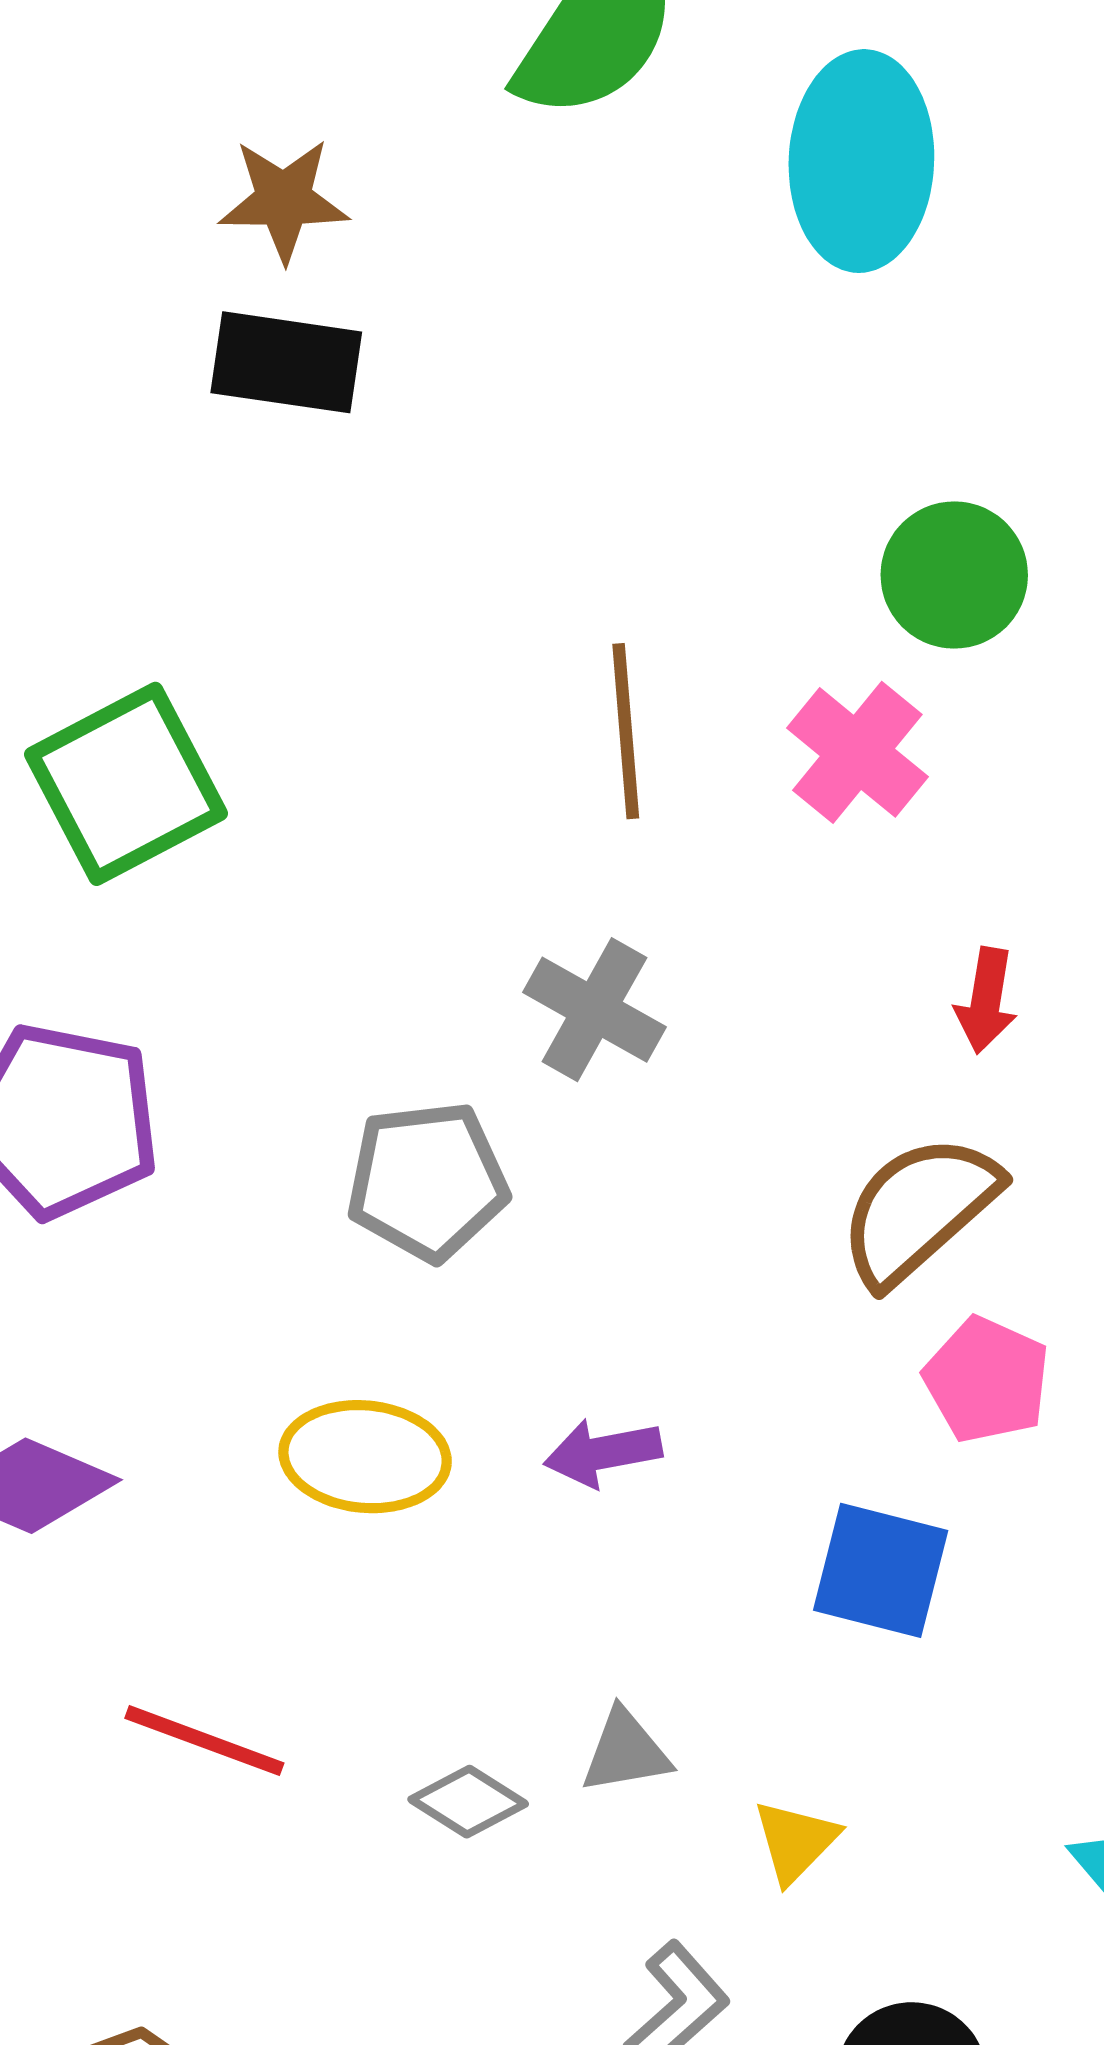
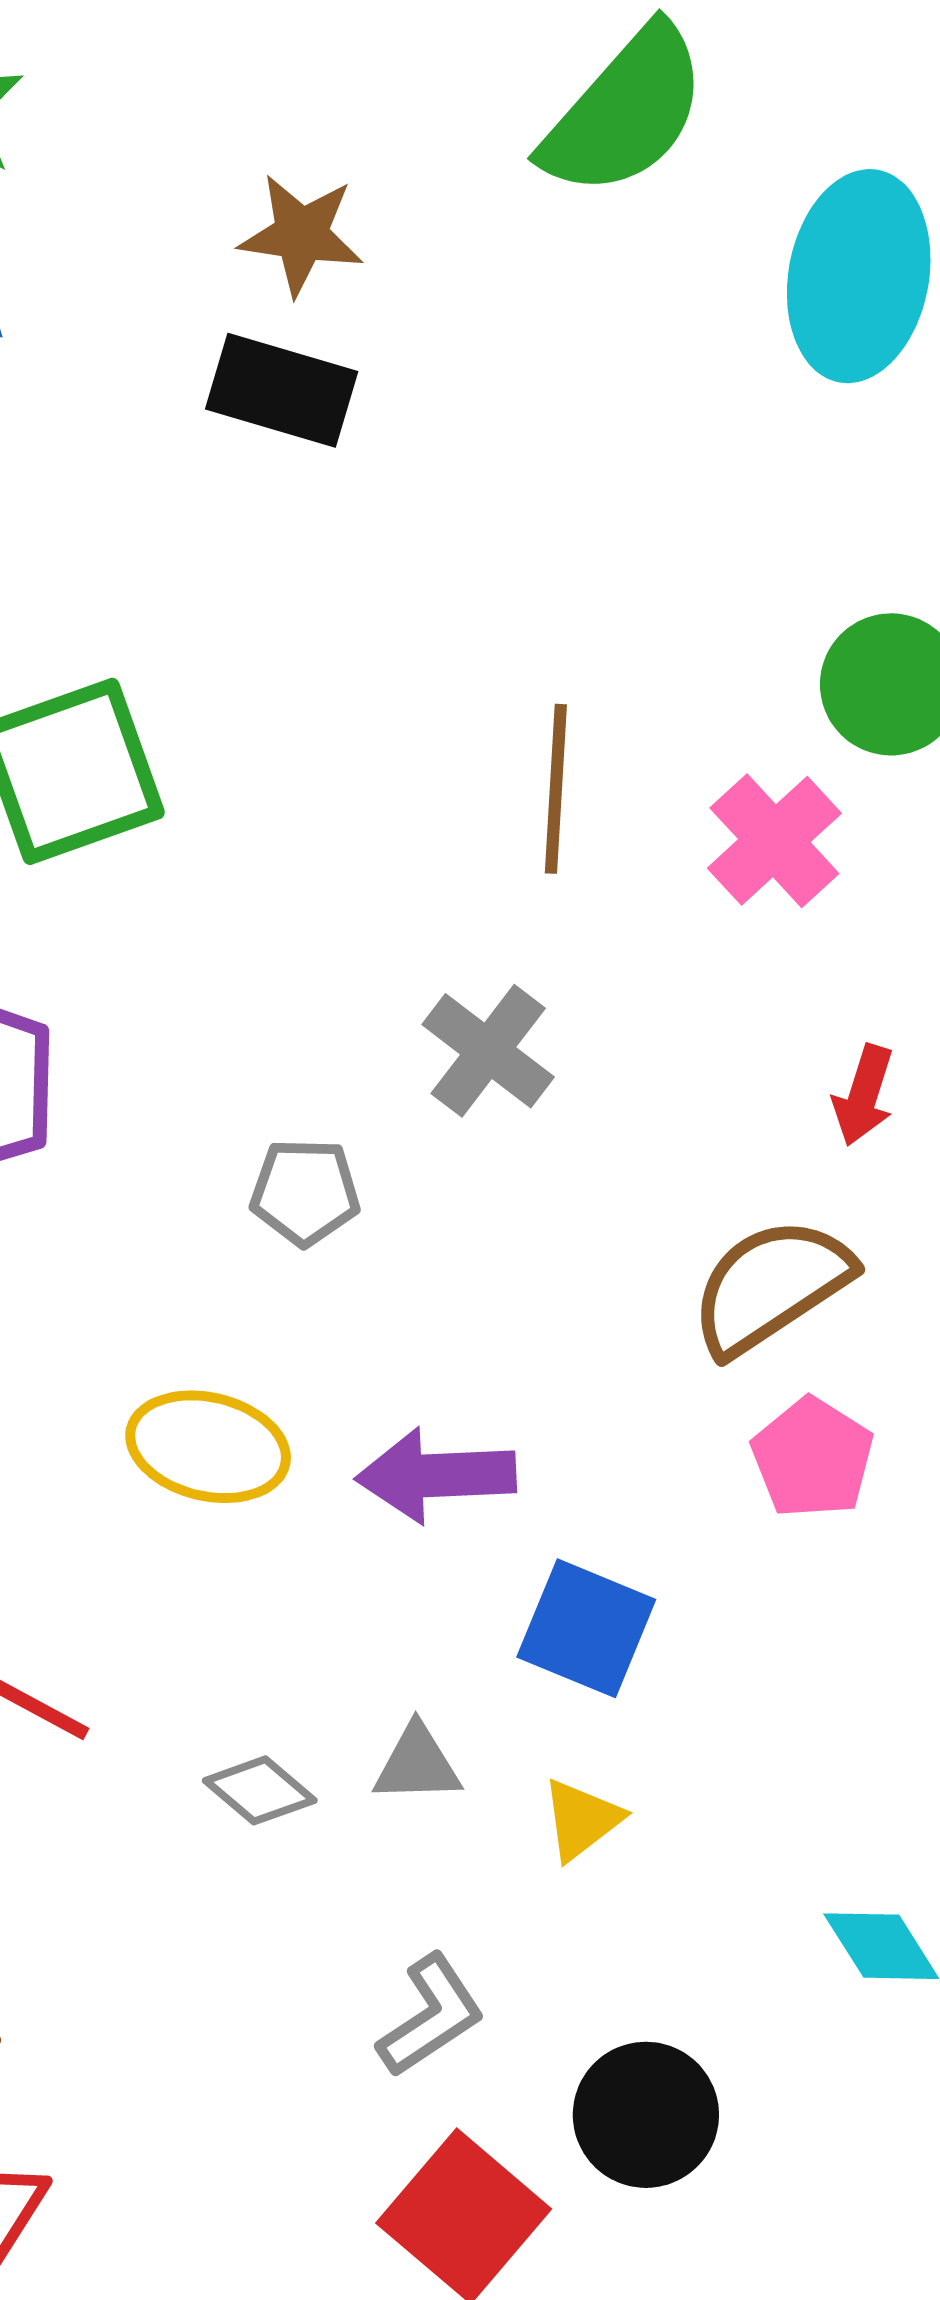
gray pentagon: (427, 1181) -> (305, 1192), size x0.7
purple arrow: (603, 1453) -> (436, 1475), size x1.4
blue square: (881, 1570) -> (586, 1628), moved
yellow triangle: (795, 1841) -> (582, 1819), moved

